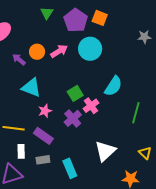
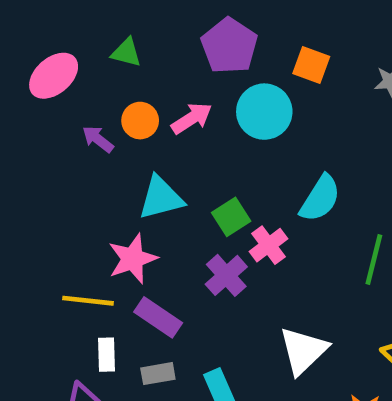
green triangle: (47, 13) -> (126, 53), moved, turned -48
orange square: (100, 18) -> (311, 65), moved
cyan triangle: (31, 88) -> (161, 198), moved, turned -35
pink star: (45, 111) -> (133, 259), moved, size x1.5

